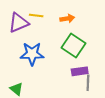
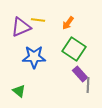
orange arrow: (67, 19) -> (68, 23), turned 136
purple rectangle: (80, 71) -> (80, 74), turned 56

